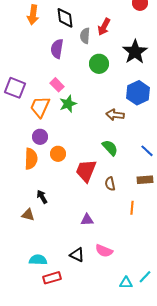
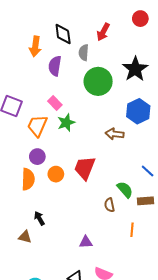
orange arrow: (33, 15) -> (35, 46), moved
red arrow: (104, 27) -> (103, 32), moved
green circle: (99, 64) -> (98, 81), size x1.4
green semicircle: (110, 148) -> (125, 190), moved
red trapezoid: (86, 171) -> (85, 168), moved

